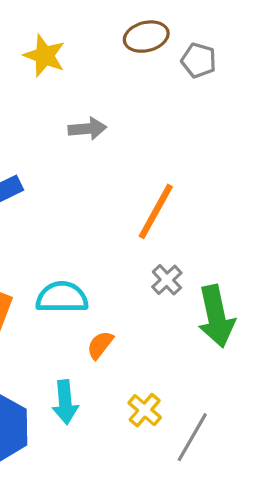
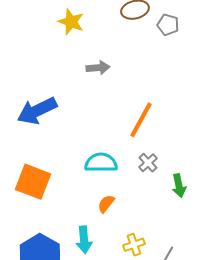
cyan semicircle: (62, 297) -> (101, 163), moved
green arrow: (216, 316) -> (179, 186), size x0.6
yellow cross: (145, 410) -> (134, 245), turned 30

